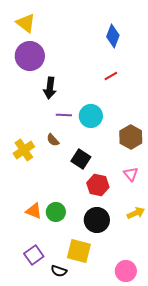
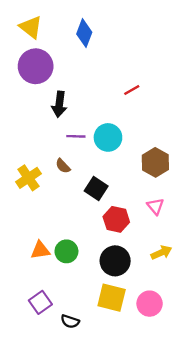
blue diamond: (113, 36) -> (84, 33), moved
orange triangle: (34, 211) -> (40, 250), turned -30
yellow square: (79, 251) -> (112, 298), moved
pink circle: (126, 271) -> (150, 304), moved

